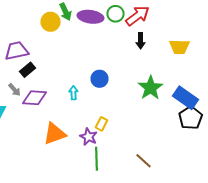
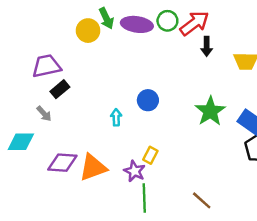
black arrow: (140, 41) -> (207, 46), moved
purple diamond: (34, 98) -> (62, 163), moved

